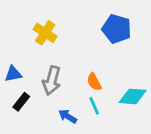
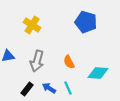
black rectangle: (21, 102) -> (27, 89), moved
cyan line: (94, 106) -> (68, 88), moved

